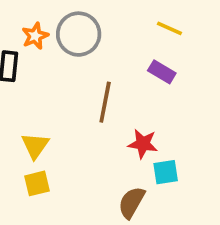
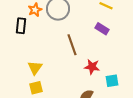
brown line: (105, 102) -> (72, 45), turned -30
cyan square: (166, 172) -> (112, 81), moved

